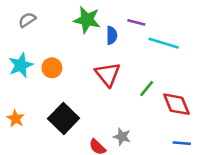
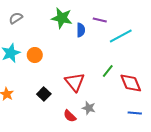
cyan line: (164, 43) -> (121, 36), turned -45
red triangle: (108, 74) -> (75, 82), moved
black square: (64, 118) -> (44, 94), size x0.6

